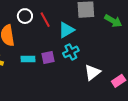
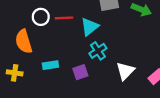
red line: (45, 20) -> (64, 18), turned -56
purple square: (48, 57) -> (80, 72), moved

